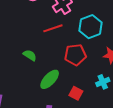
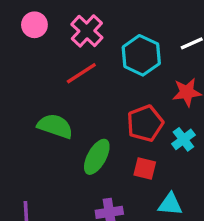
green semicircle: (30, 55) -> (55, 126), size x1.5
red pentagon: (75, 55) -> (145, 123), moved

